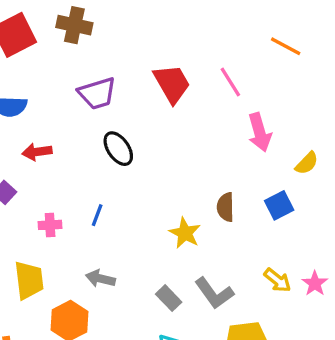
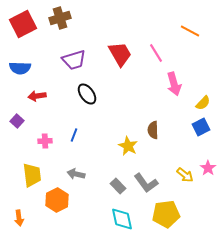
brown cross: (74, 25) -> (60, 18), turned -30
blue square: (279, 205) -> (201, 127), moved
pink star: (315, 283) -> (208, 168), moved

